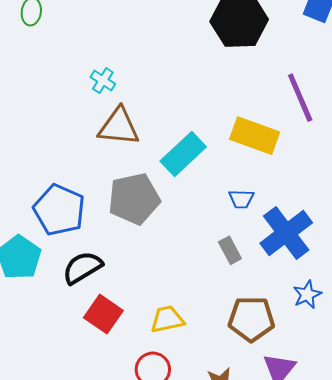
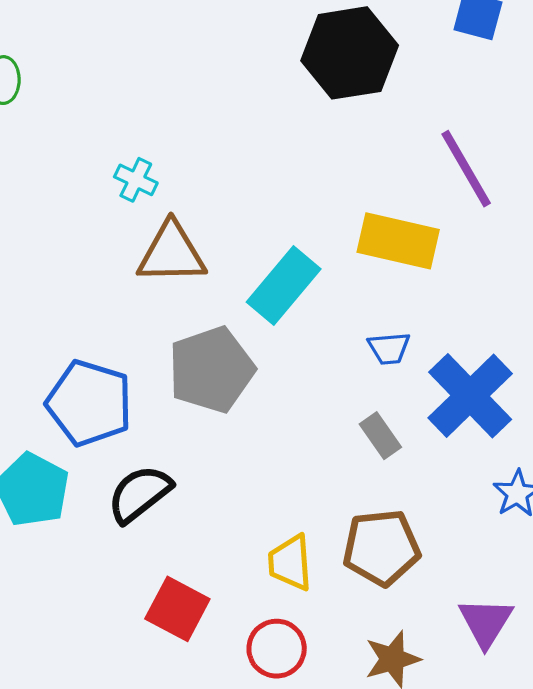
red square: (103, 314) -> (177, 609), moved
yellow trapezoid: (167, 319) -> (290, 563), turned -75
brown pentagon: (251, 319) -> (381, 548), moved

